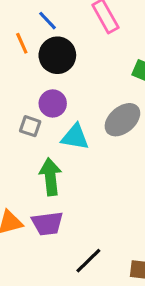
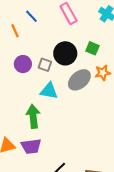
black circle: (57, 55) -> (65, 53), moved
purple circle: (53, 103) -> (23, 64), moved
gray square: (30, 126) -> (45, 65), moved

